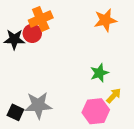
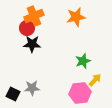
orange star: (105, 20) -> (76, 17), moved
black star: (14, 39) -> (32, 44), moved
gray star: (38, 105) -> (32, 88), size x0.7

